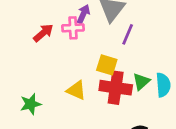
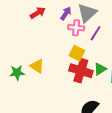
pink cross: (73, 28) -> (76, 28), moved
red arrow: (43, 33) -> (38, 13), moved
yellow triangle: (76, 90) -> (37, 66), moved

